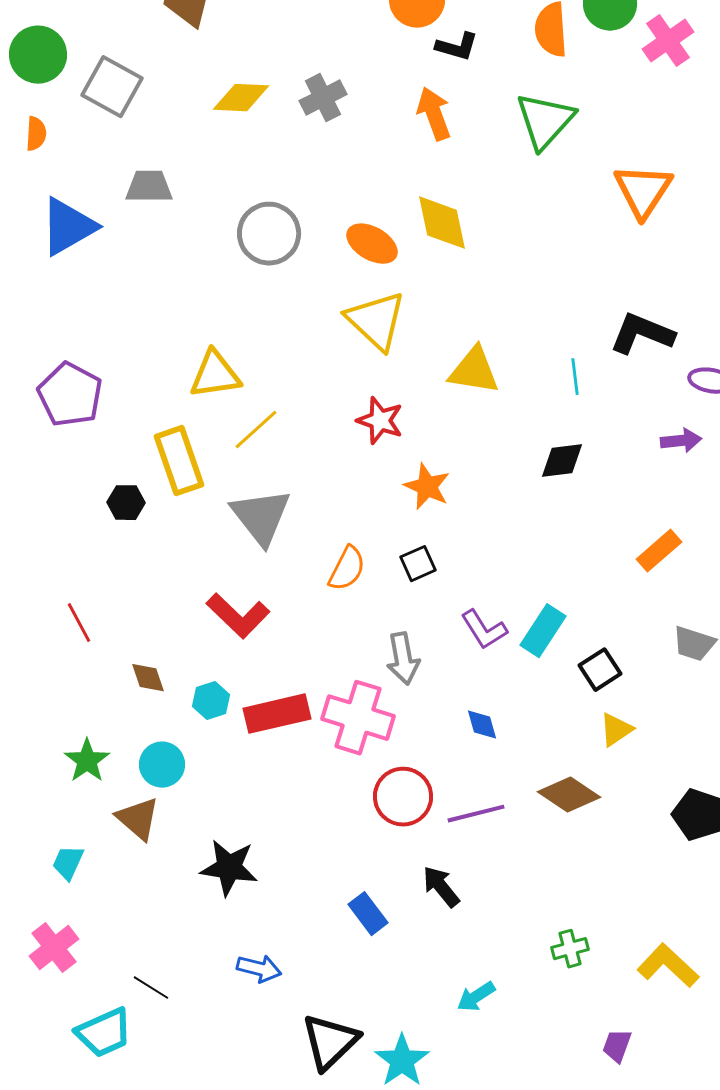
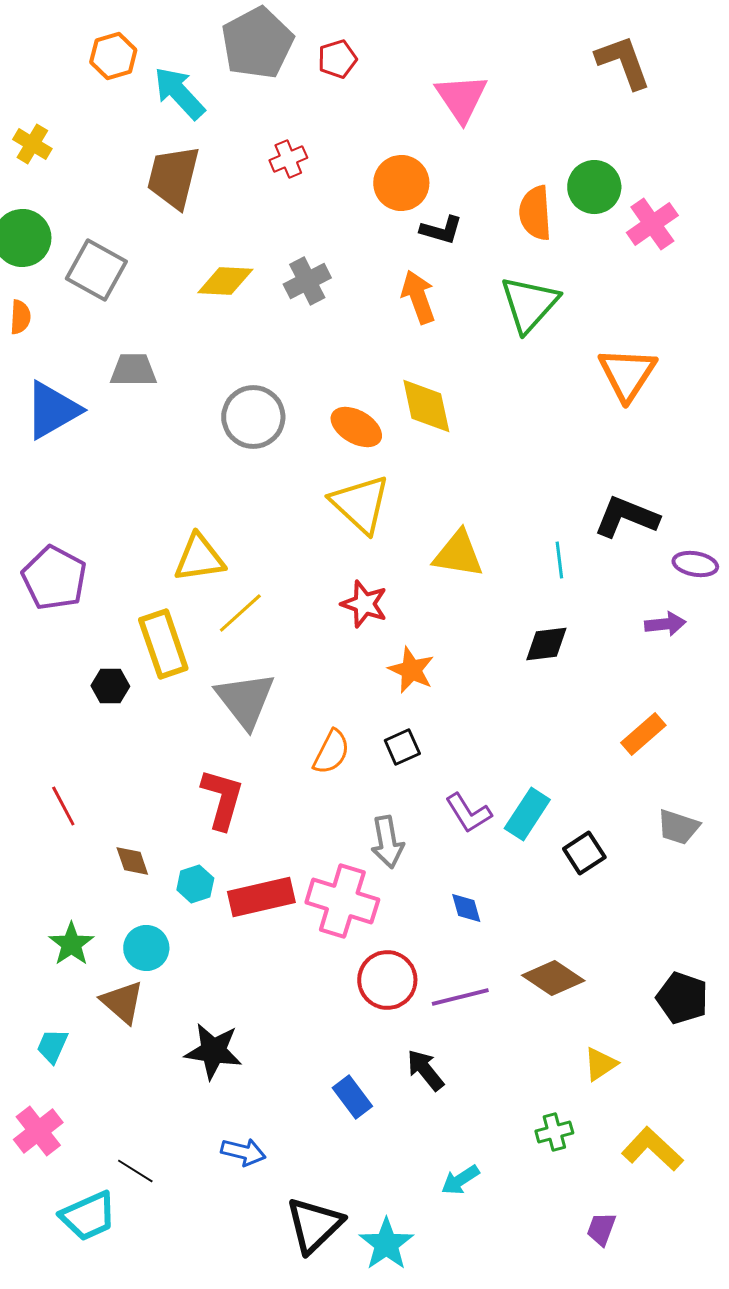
red L-shape: (238, 616) -> (222, 799), turned -118
yellow triangle: (616, 730) -> (600, 1064), moved

